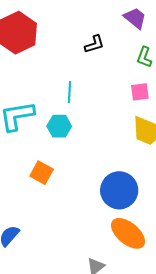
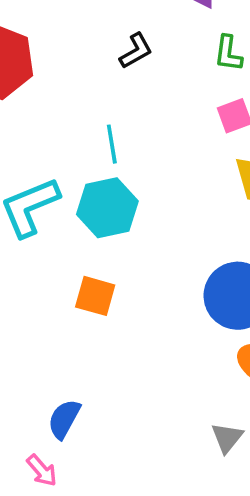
cyan hexagon: (59, 126) -> (107, 208), size x1.4

